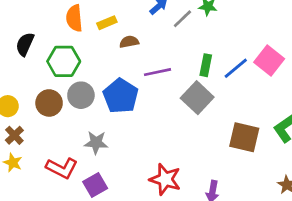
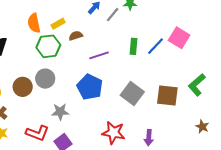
green hexagon: (64, 61) -> (48, 46), moved
blue pentagon: (121, 96) -> (90, 87), moved
gray square: (197, 98) -> (132, 94), moved

